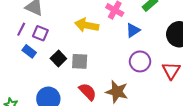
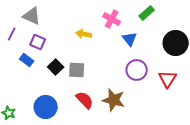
yellow arrow: (87, 25) -> (84, 34), size x0.7
purple line: (21, 29) -> (12, 34), moved
blue triangle: (133, 30) -> (130, 39), turned -35

